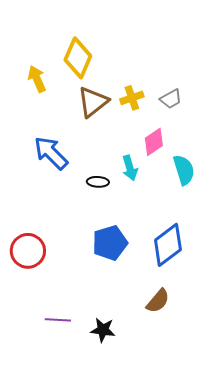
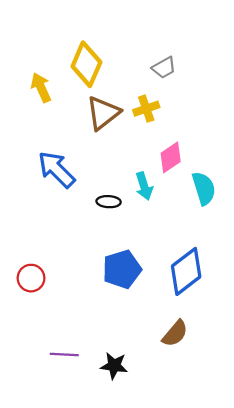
gray trapezoid: (171, 99) -> (164, 68), moved
red circle: (28, 251) -> (31, 278), size x0.7

